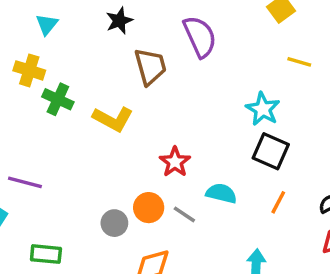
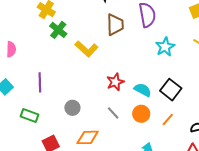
cyan star: (263, 109) -> (165, 47), moved
purple line: (25, 182) -> (40, 82), moved, turned 60
cyan semicircle: (221, 193) -> (143, 90), moved
orange circle: (149, 208) -> (141, 114), moved

